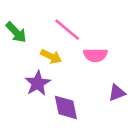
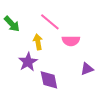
yellow arrow: (51, 56) -> (38, 42), turned -126

